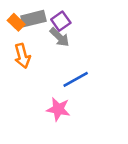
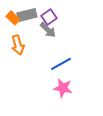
pink star: (58, 109) -> (63, 88), moved

